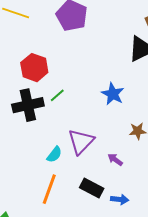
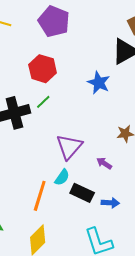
red hexagon: (34, 68) -> (43, 69), moved
blue star: (113, 94) -> (99, 83), moved
cyan semicircle: (54, 154) -> (62, 177), moved

